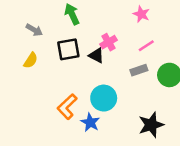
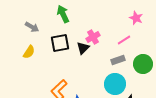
pink star: (141, 14) -> (136, 18), moved
black triangle: (96, 55) -> (83, 48), turned 48
cyan circle: (104, 98) -> (115, 84), moved

